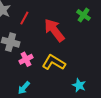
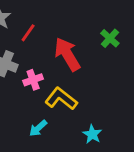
pink cross: (26, 59) -> (33, 80), moved
cyan arrow: (24, 88) -> (38, 128), moved

